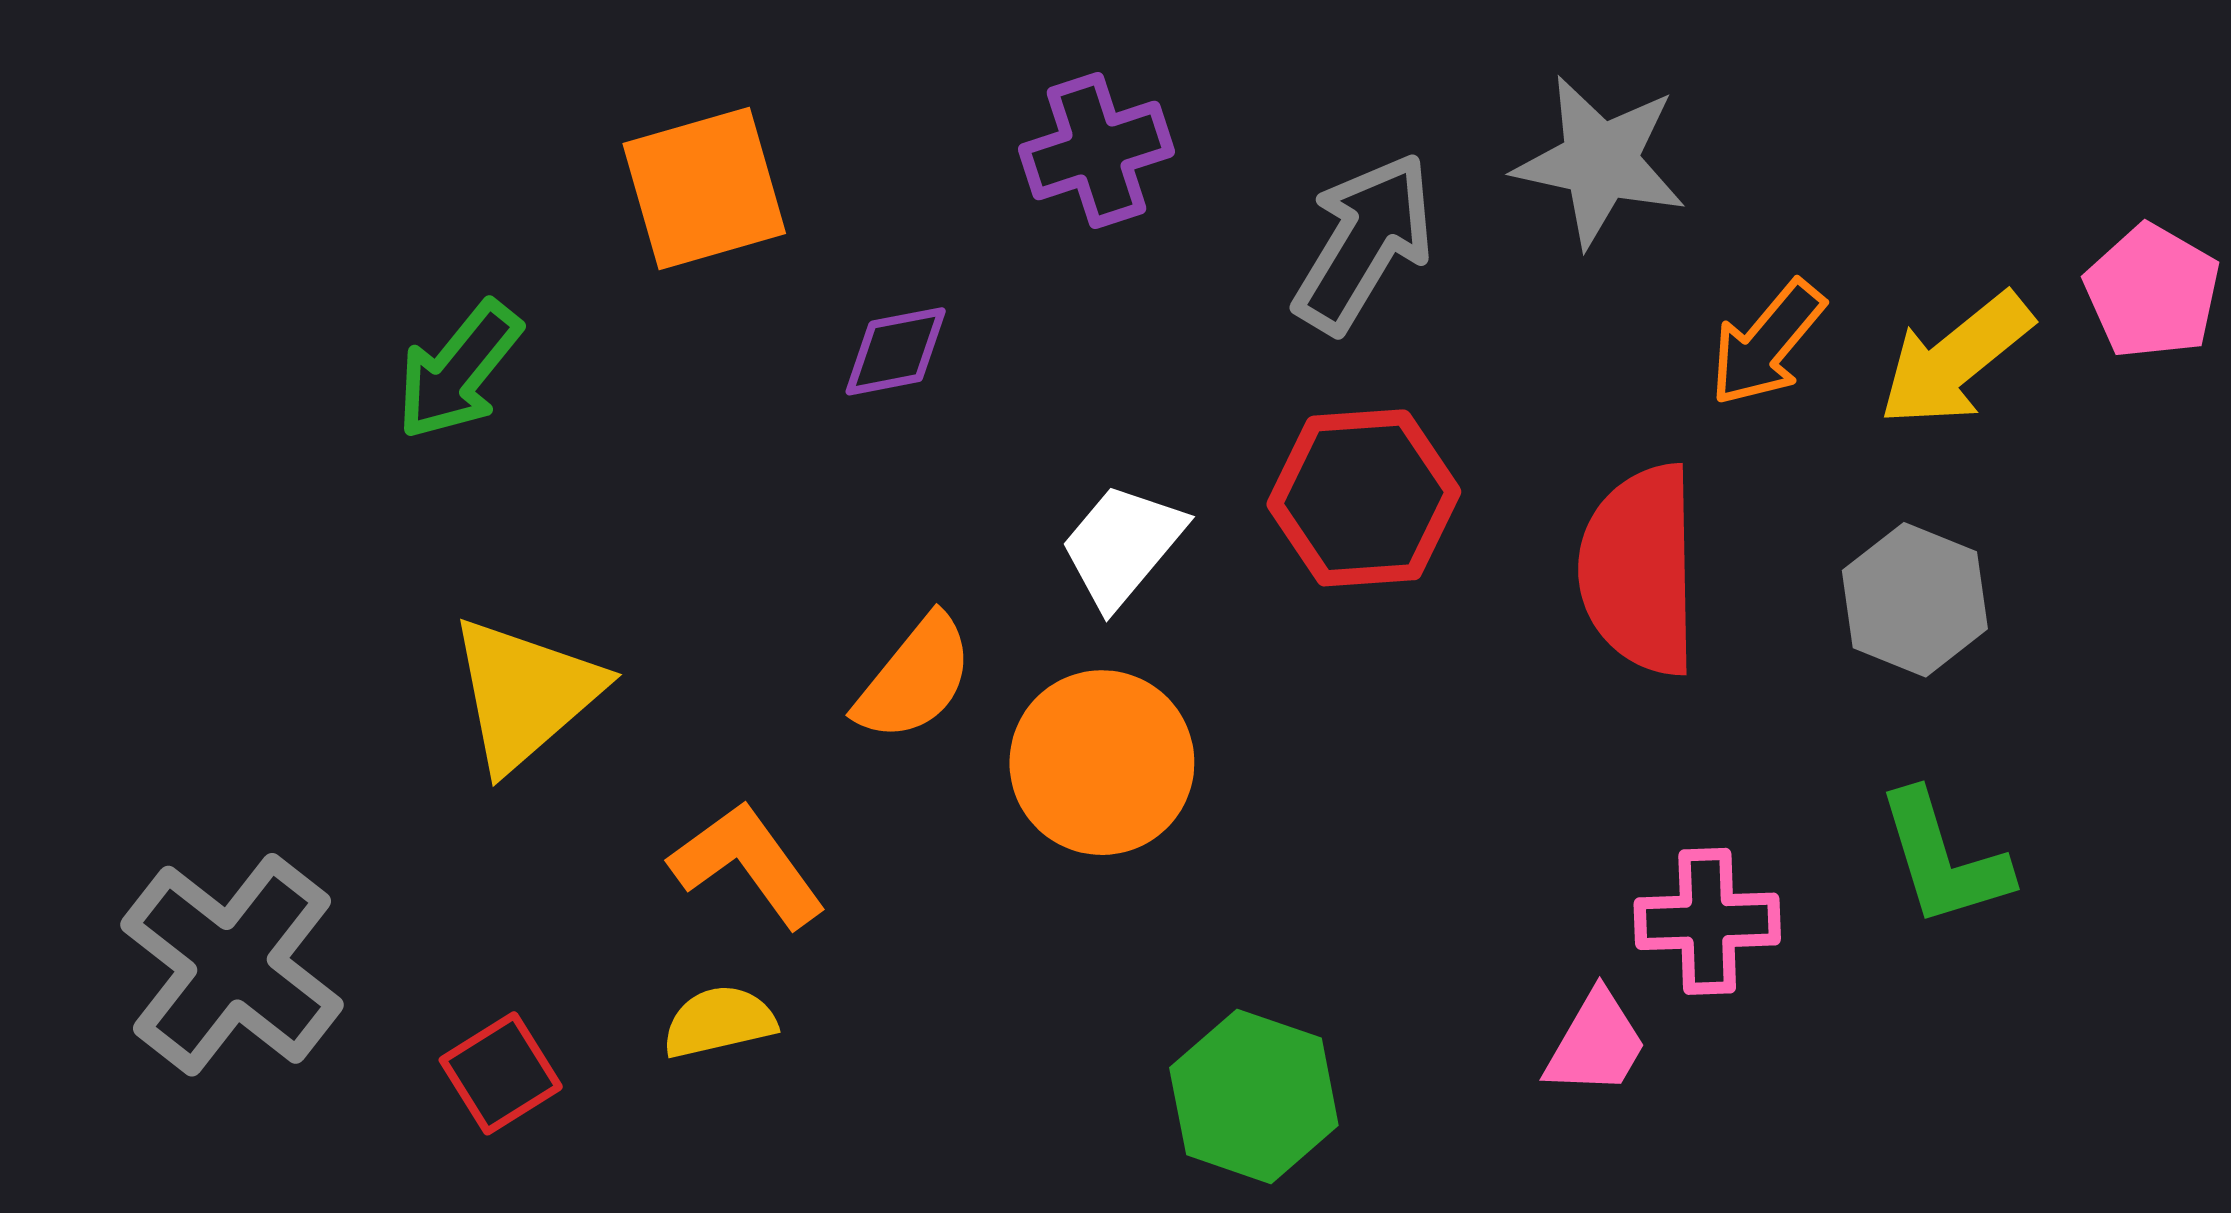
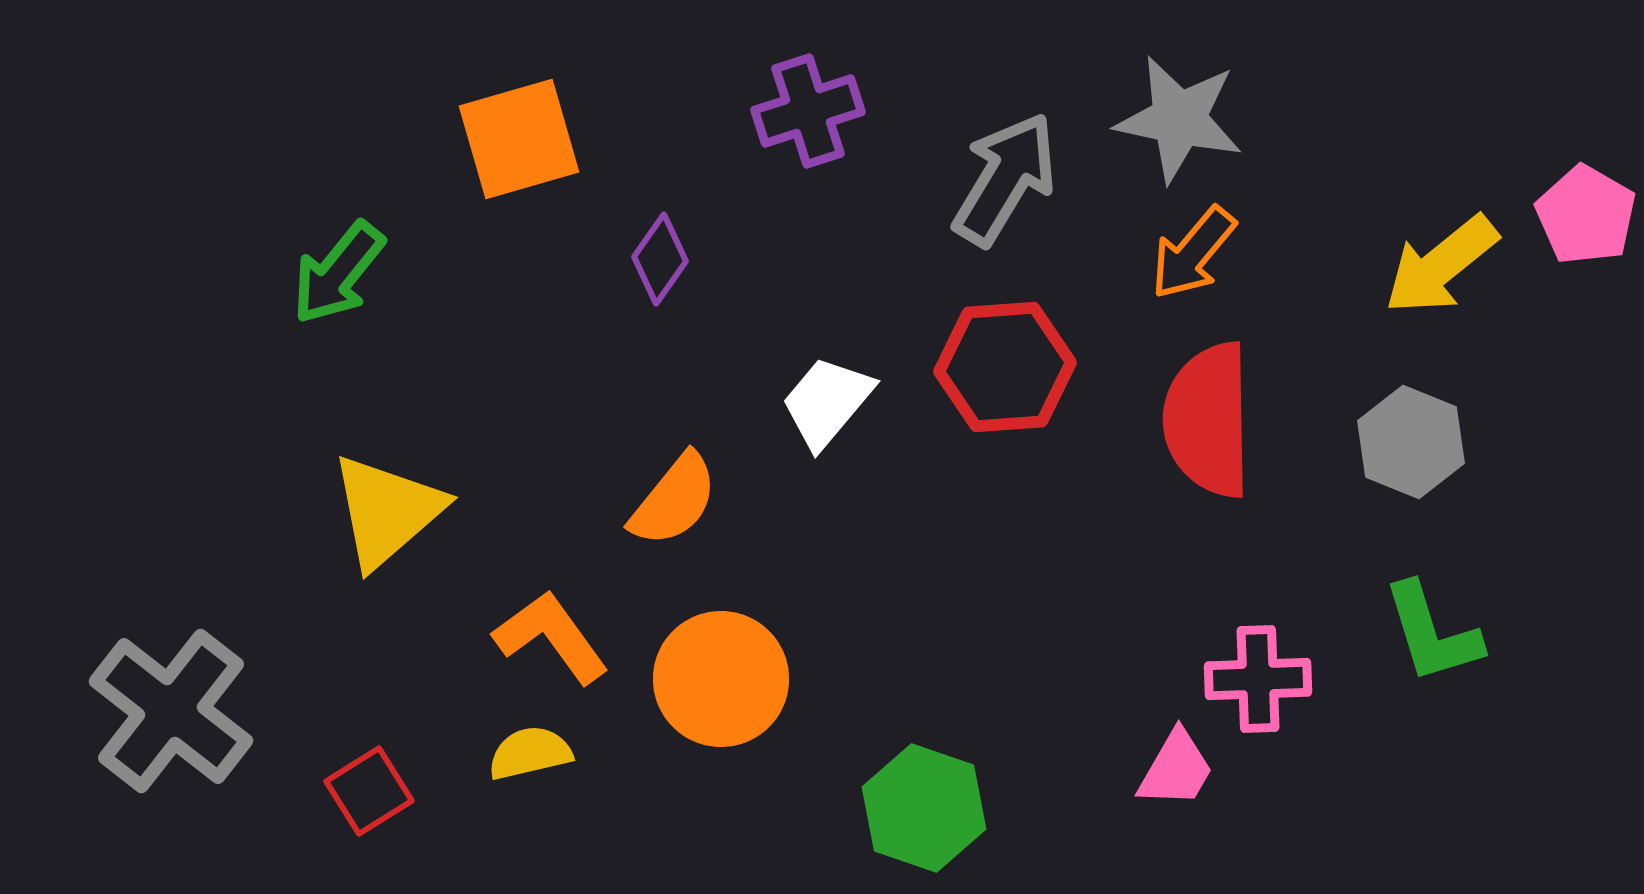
orange arrow: (1767, 343) -> (1193, 253), moved
purple diamond: (896, 351) -> (660, 259), turned -44
orange circle: (1102, 763) -> (721, 679), moved

